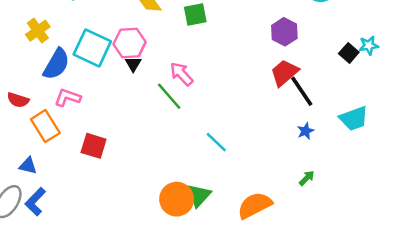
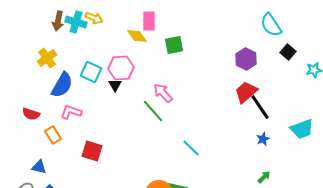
cyan square: (92, 48) -> (91, 72), size x0.7
black square: (349, 53) -> (288, 52), moved
black triangle: (133, 64) -> (115, 85), moved
orange rectangle: (45, 126) -> (53, 135), size x0.7

